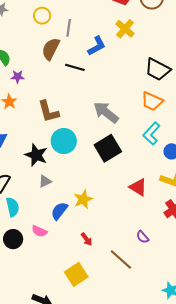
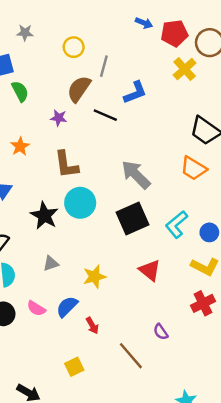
yellow cross: (125, 29) -> (185, 69), moved
purple star: (18, 77) -> (59, 118), moved
cyan L-shape: (151, 134) -> (176, 224), moved
gray triangle: (45, 181) -> (51, 263), moved
red triangle: (138, 187) -> (150, 270), moved
blue semicircle: (59, 211) -> (67, 307), moved
yellow square: (76, 274) -> (74, 367), size x0.7

